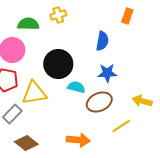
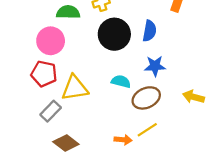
black circle: (58, 64) -> (114, 34), moved
yellow line: (121, 126) -> (147, 130), moved
orange arrow: (78, 140) -> (123, 140), size x0.7

